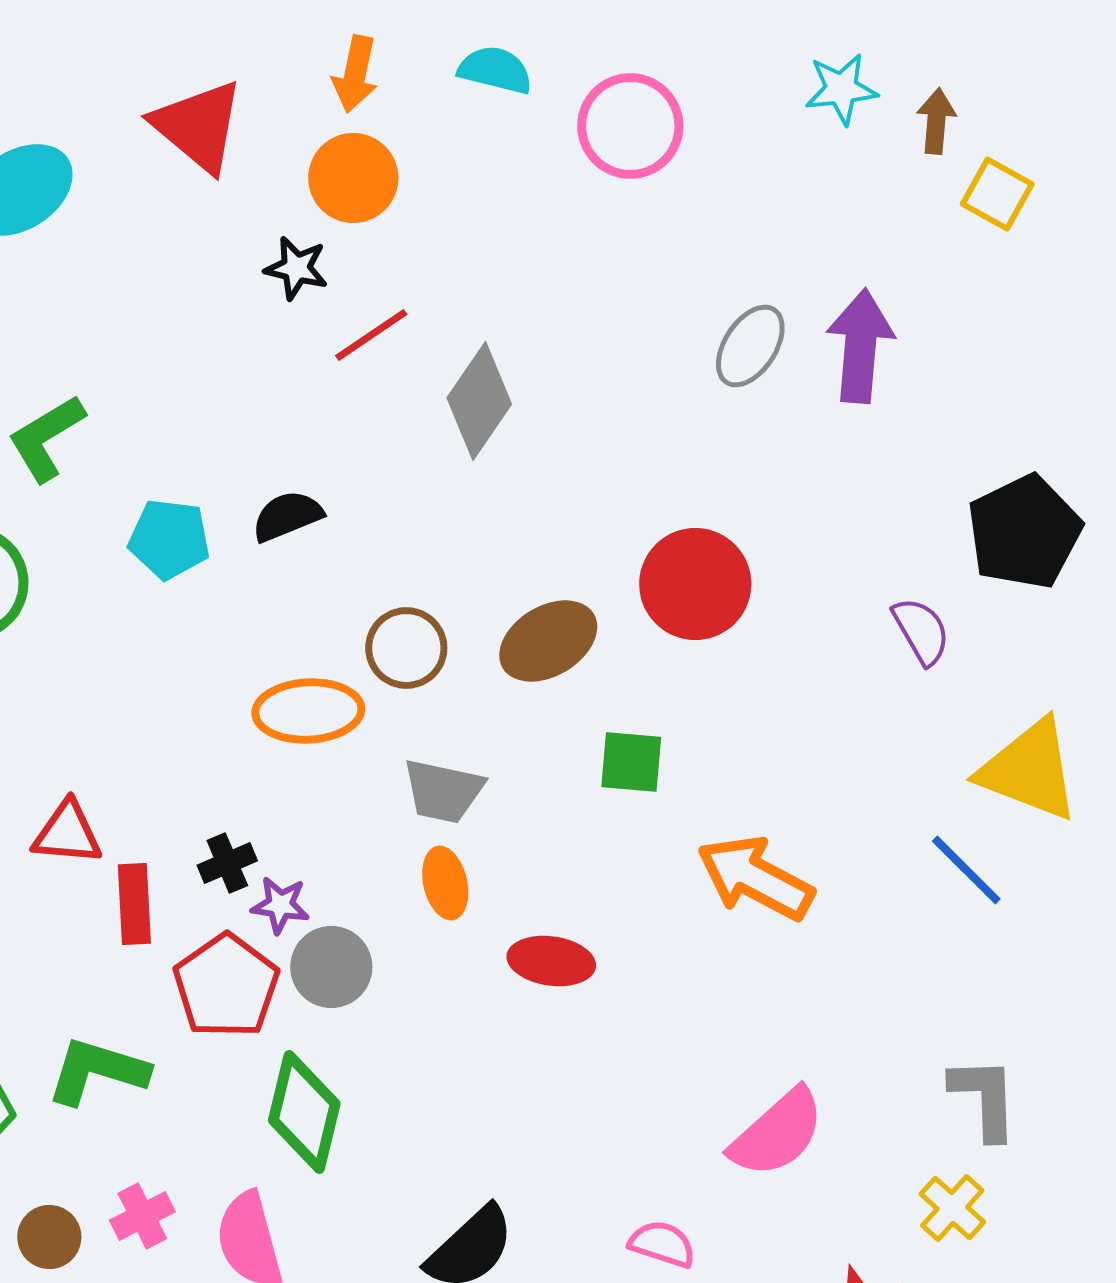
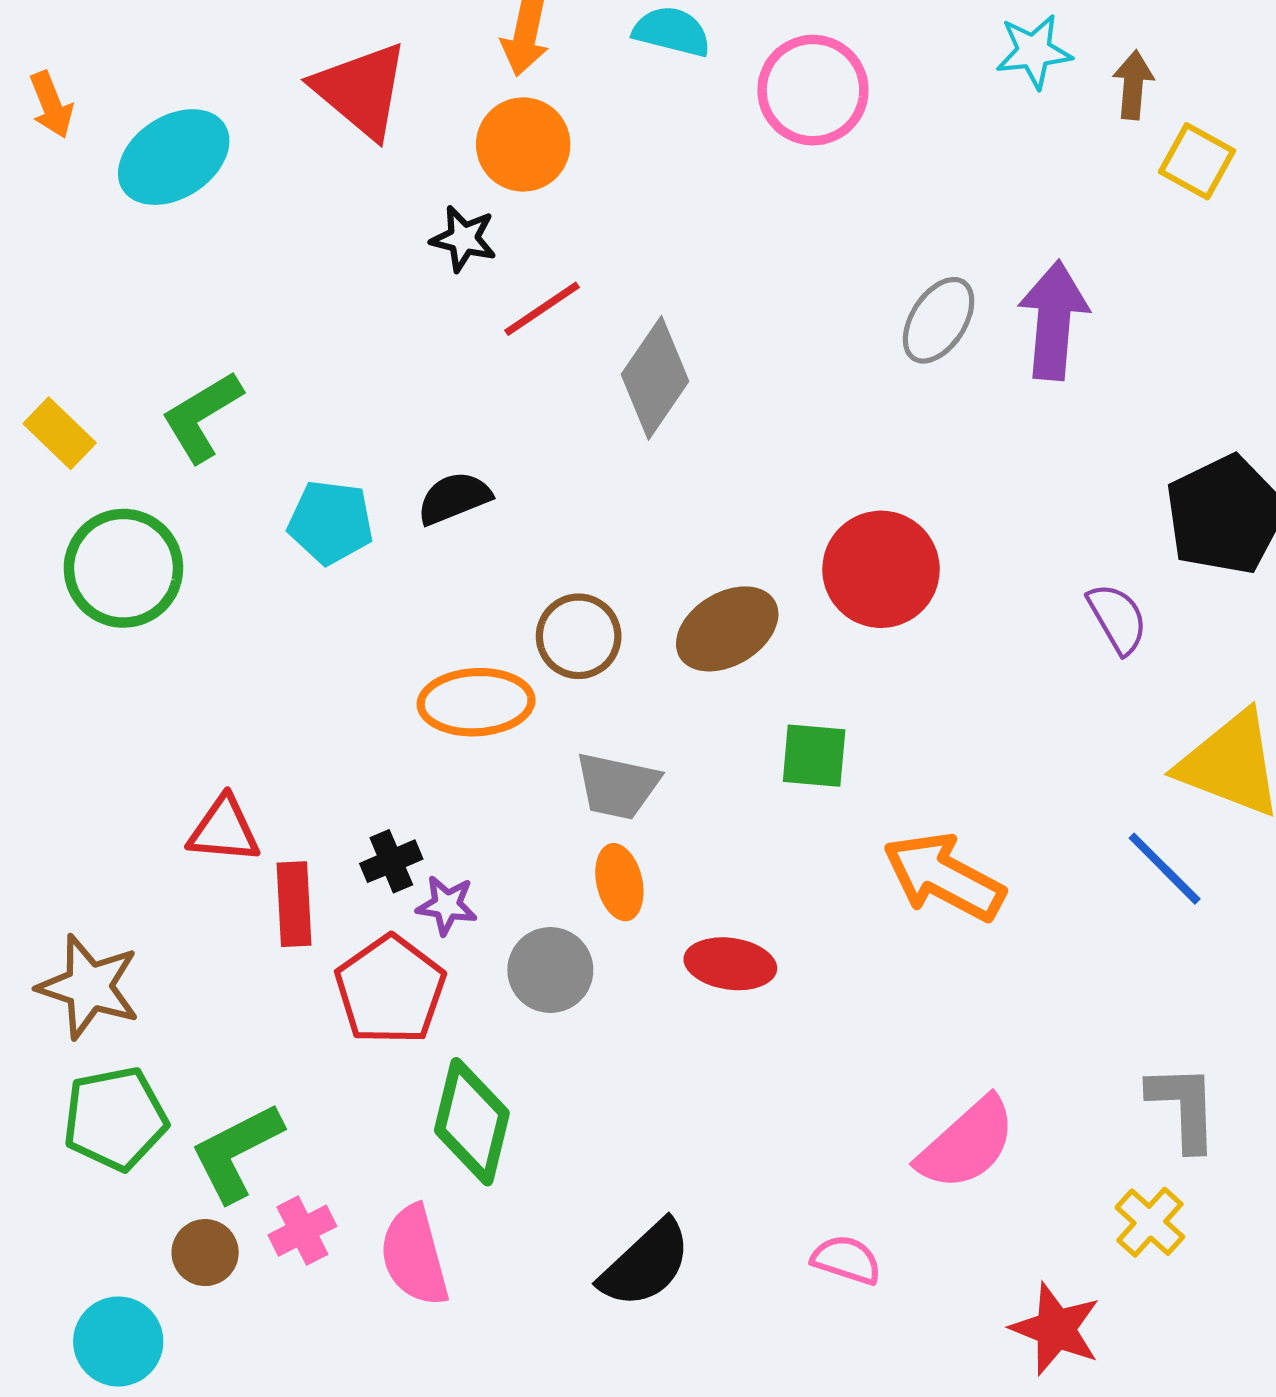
gray circle: (331, 967) -> (550, 970), moved
green L-shape: (97, 1071) -> (236, 1152), moved, turned -44

